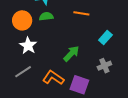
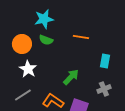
green semicircle: (46, 16) -> (46, 40), turned -152
cyan rectangle: (105, 38) -> (105, 61), turned -32

